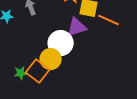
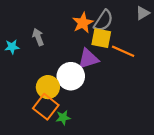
yellow circle: (51, 59) -> (48, 87), moved
green star: (21, 73) -> (63, 118), moved

